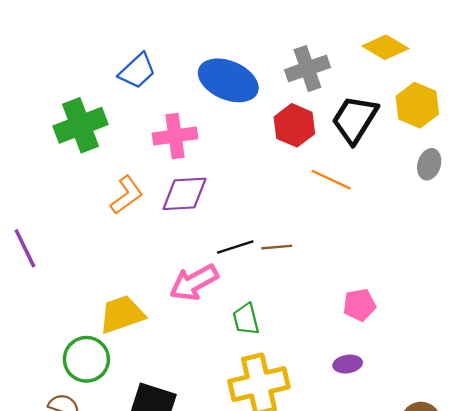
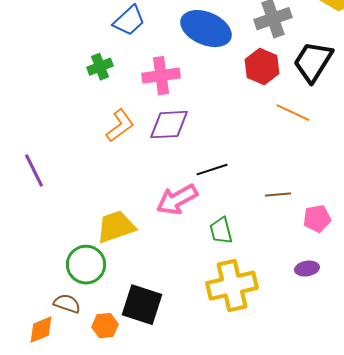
green cross: (80, 125) -> (100, 67), moved, size x0.6
brown line: (277, 247) -> (278, 195), moved

